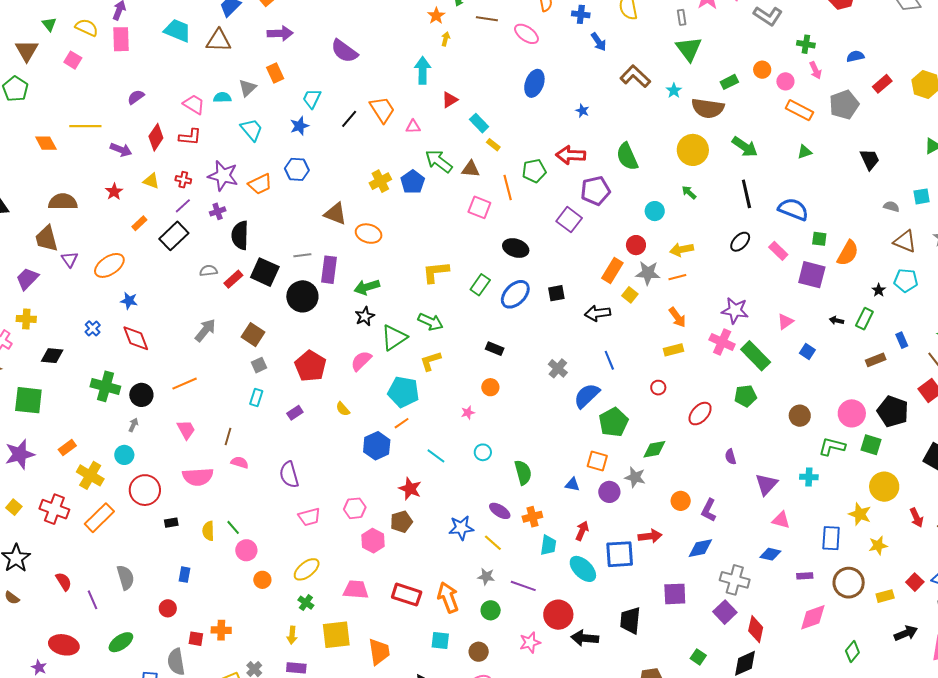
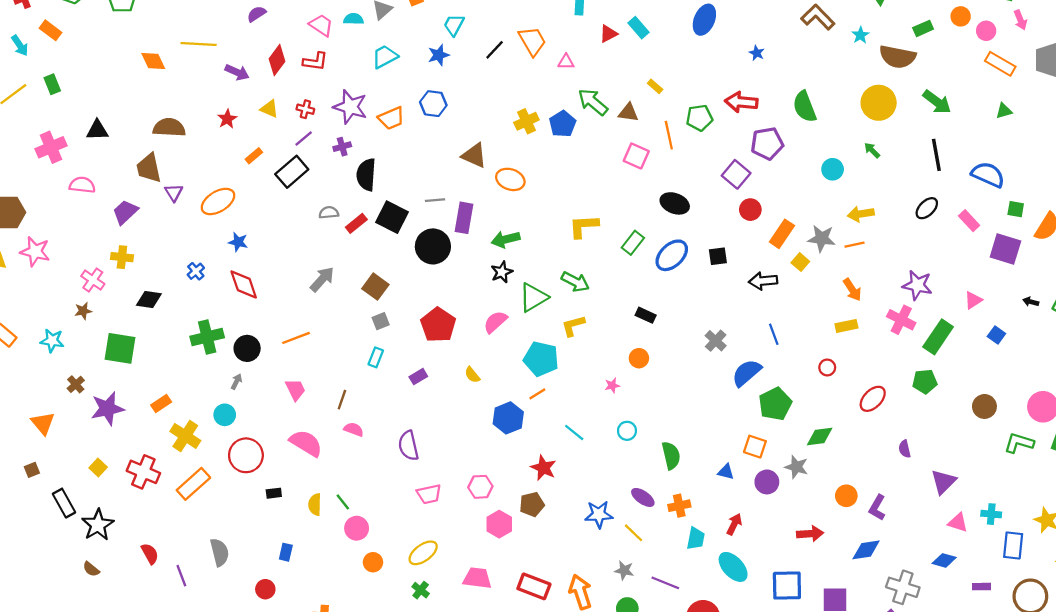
cyan rectangle: (479, 123) -> (638, 28), moved
cyan trapezoid: (252, 130) -> (385, 57), turned -80
red circle: (636, 245) -> (750, 210), moved
green rectangle: (756, 356) -> (938, 337), turned 76
green cross: (105, 386) -> (207, 337), turned -32
pink semicircle: (198, 477) -> (306, 443), turned -148
cyan cross: (809, 477) -> (991, 514), moved
blue square: (620, 554) -> (787, 585), moved

